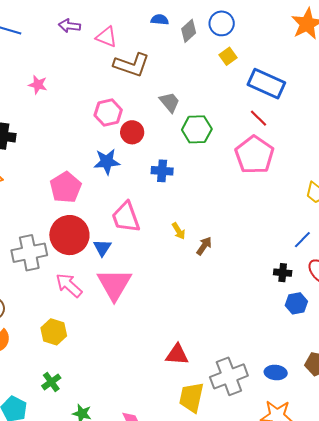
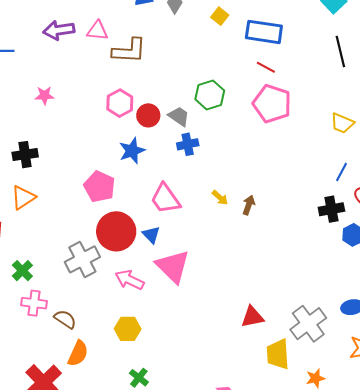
purple arrow: (69, 26) -> (59, 30), size x1.4
gray trapezoid: (170, 102) -> (179, 116), moved
black cross: (283, 273) -> (331, 209), size x1.4

